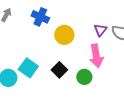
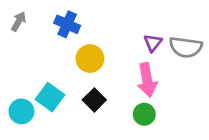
yellow circle: (64, 35) -> (90, 59), moved
green circle: (84, 77) -> (144, 114), moved

